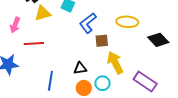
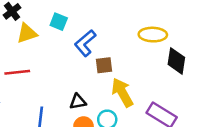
yellow ellipse: (127, 22) -> (153, 35), moved
black diamond: (158, 40) -> (176, 61), turned 55

